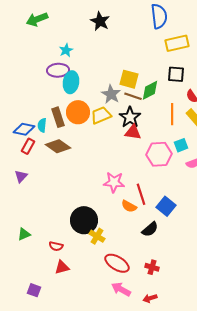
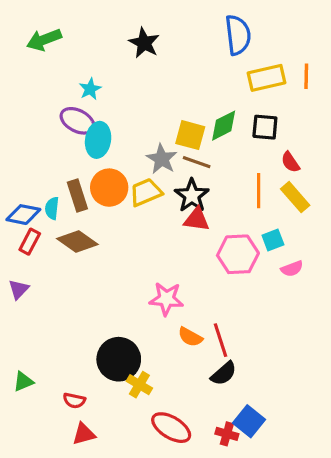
purple ellipse: (58, 70) -> (77, 121), turned 30
green diamond: (150, 90) -> (224, 126), moved
red line: (141, 194) -> (220, 340), moved
blue square: (166, 206) -> (249, 421), moved

